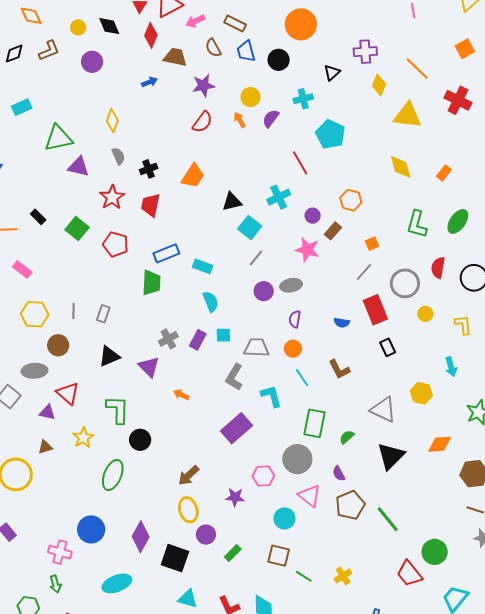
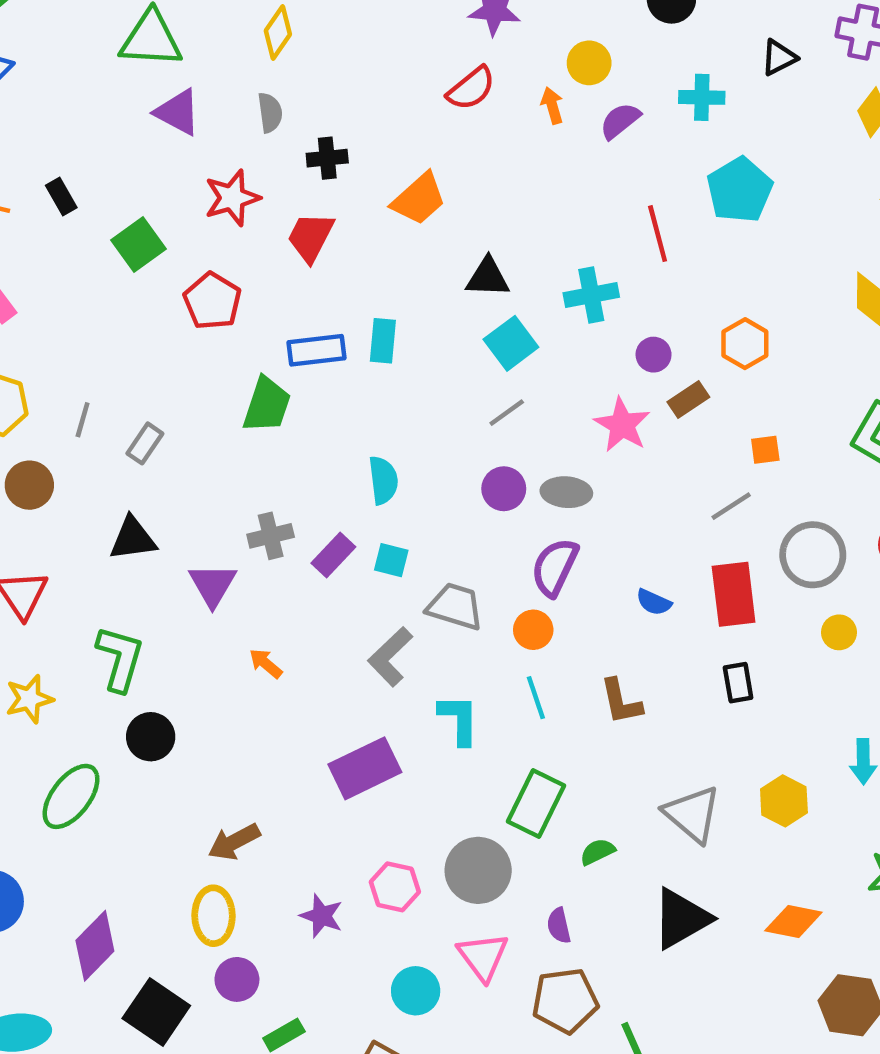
cyan rectangle: (203, 266) -> (383, 341), moved, turned 60
purple semicircle: (295, 319) -> (555, 567), size x1.5

